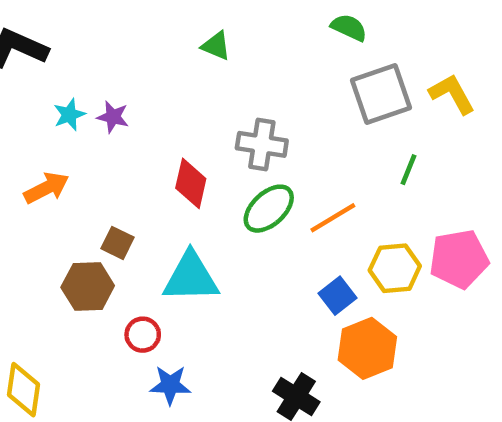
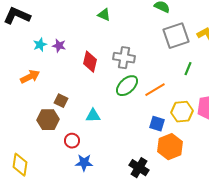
red diamond: (191, 183) -> (90, 62), moved
cyan triangle: (191, 277) -> (93, 116), size x0.6
blue square: (337, 296) -> (157, 124), turned -35

